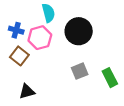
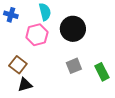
blue cross: (16, 30) -> (11, 15), moved
brown square: (19, 56) -> (18, 65), moved

